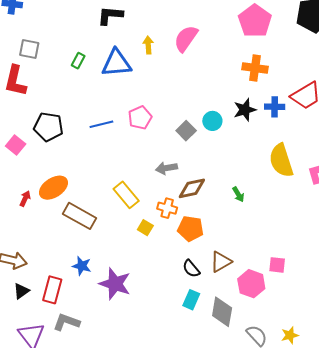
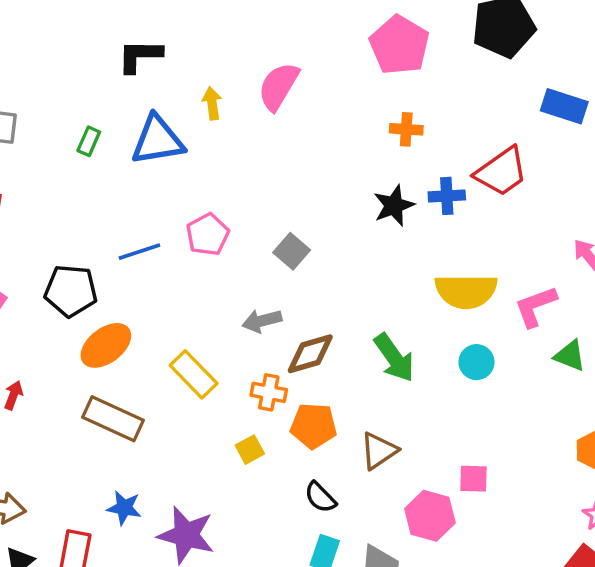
orange cross: (255, 68) -> (406, 129), size x0.7
cyan circle: (212, 121) -> (476, 362), moved
black pentagon: (48, 127) -> (71, 291), moved
yellow semicircle: (281, 160) -> (466, 291), turned -68
orange ellipse: (53, 188) -> (106, 345), moved
green arrow: (238, 194) -> (394, 358), size x1.8
yellow square: (145, 228) -> (250, 450), moved, turned 35
brown triangle: (221, 262) -> (379, 451), moved

